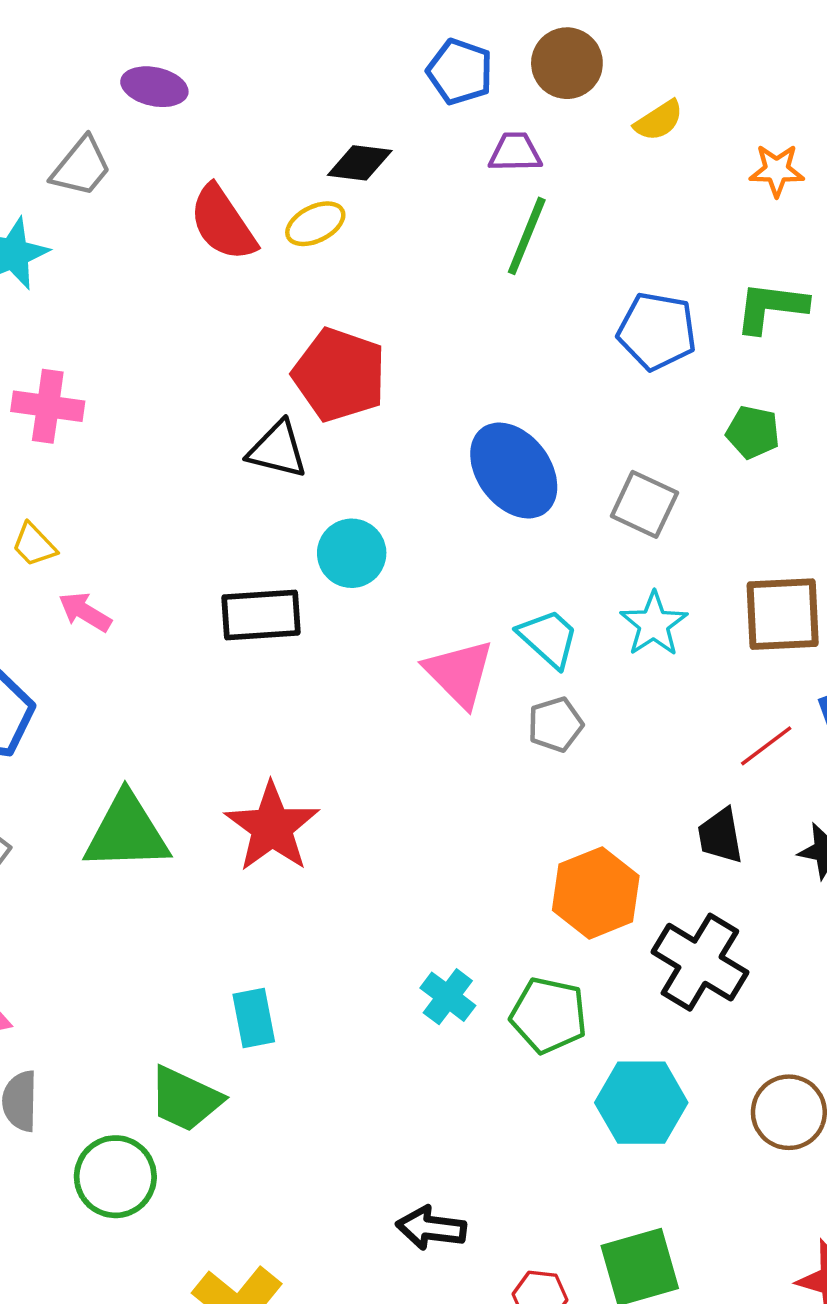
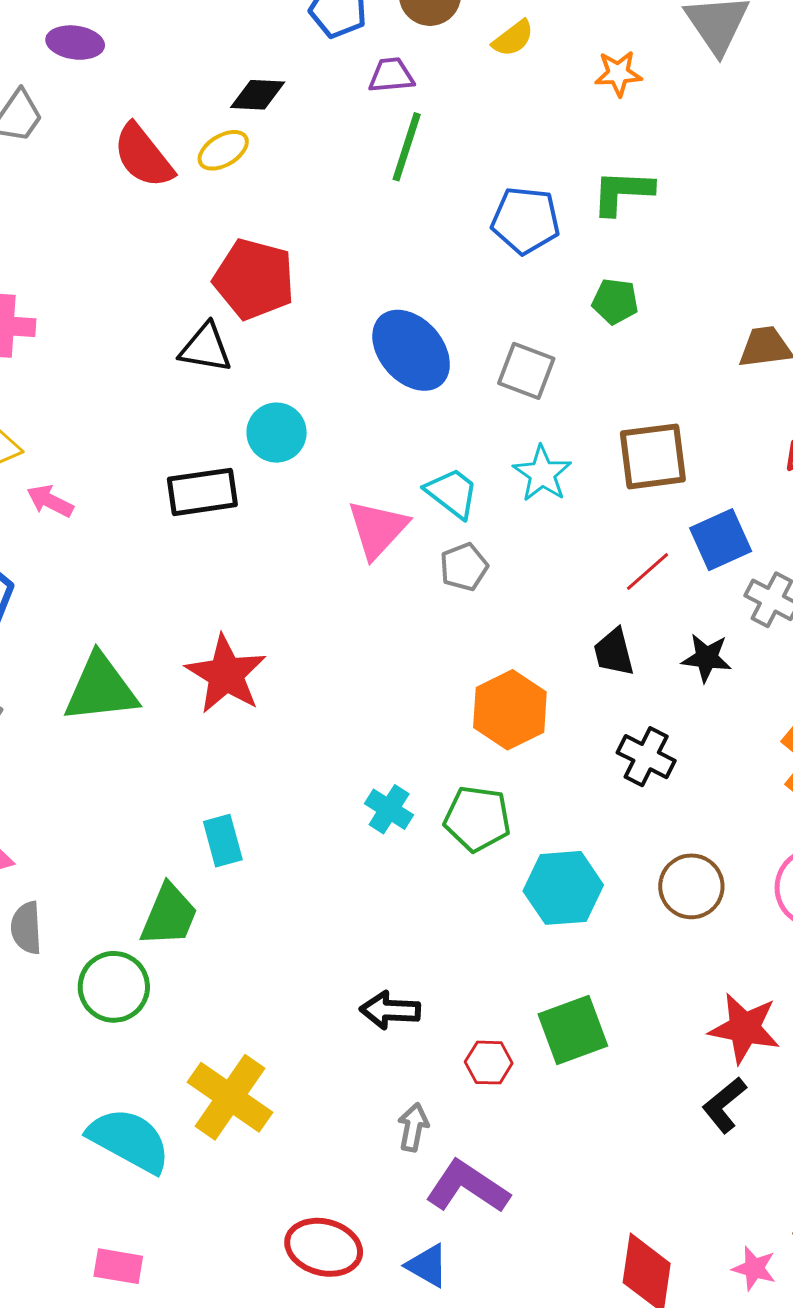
pink triangle: (459, 673) -> (377, 529), turned 32
black cross: (700, 962) -> (646, 757), moved, size x0.7
green trapezoid: (185, 1099) -> (169, 915), turned -88

